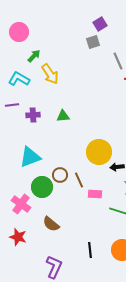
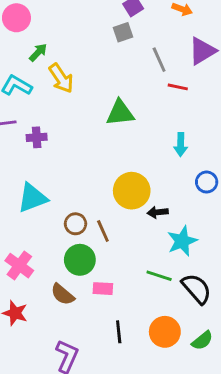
green triangle: (63, 116) -> (120, 113), moved, size x1.5
green circle: (42, 187) -> (80, 260), moved
pink rectangle: (95, 194) -> (103, 289), moved

